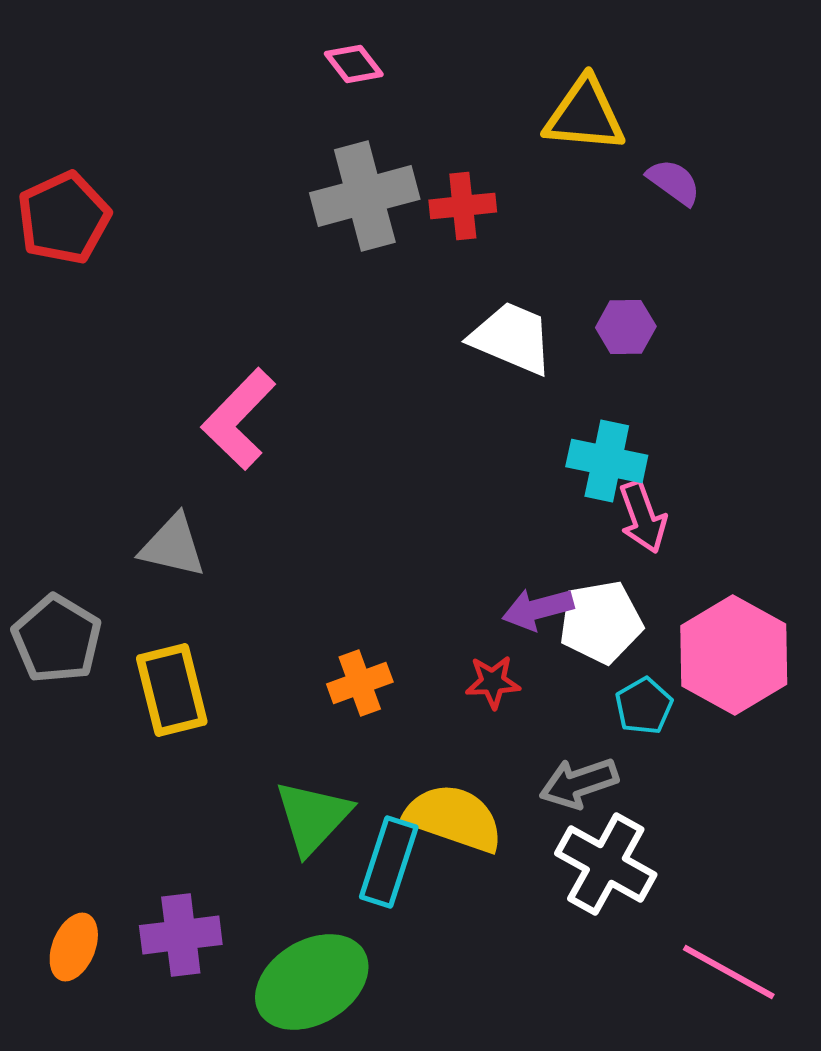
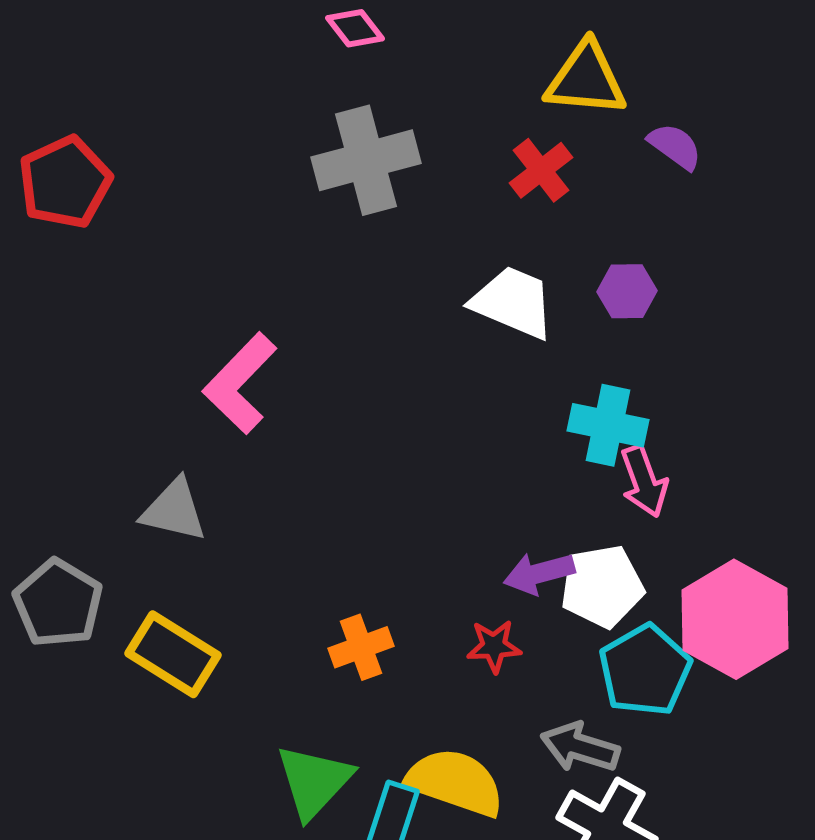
red cross: (463, 206) -> (541, 170), moved, turned -32
yellow rectangle: (172, 690) -> (173, 654), turned -44
cyan pentagon: (644, 706) -> (645, 670), size x1.6
gray arrow: (579, 783) -> (580, 747), turned 36

